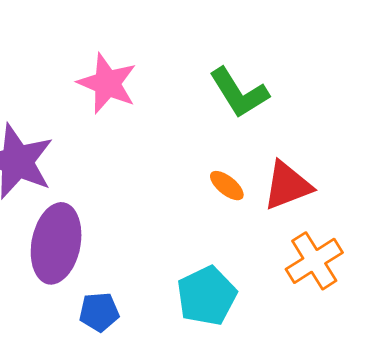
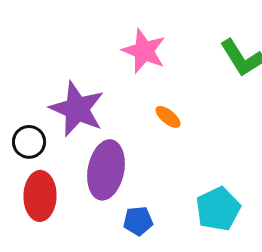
orange ellipse: (227, 186) -> (168, 117), moved

